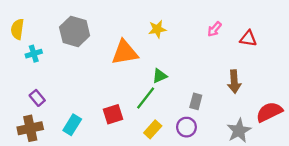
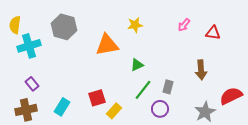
cyan cross: (34, 54) -> (29, 46), size x1.6
green line: (146, 98) -> (143, 90), moved
yellow rectangle: (153, 129) -> (114, 111), moved

